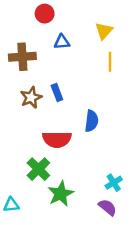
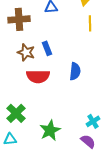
brown star: (31, 97) -> (26, 52), turned -30
red semicircle: (57, 139) -> (38, 76), moved
green cross: (38, 169) -> (16, 113), moved

